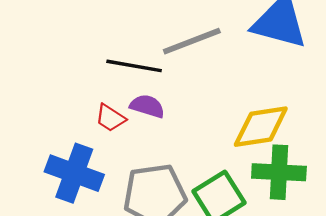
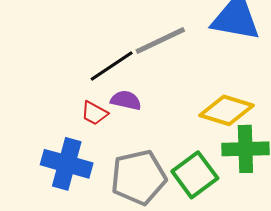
black line: (134, 66) -> (112, 66), turned -39
yellow diamond: (261, 127) -> (227, 110), turned 30

